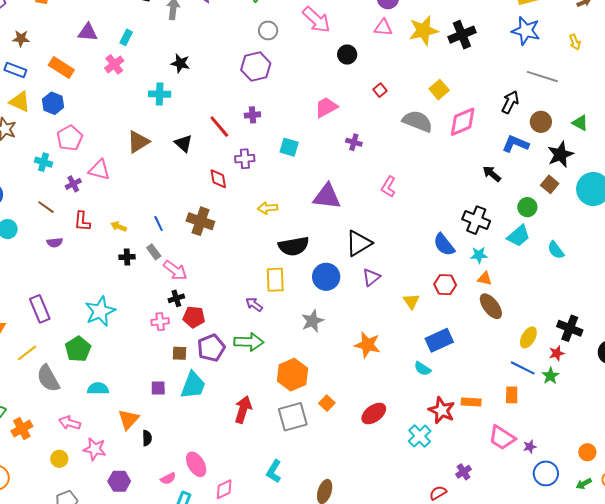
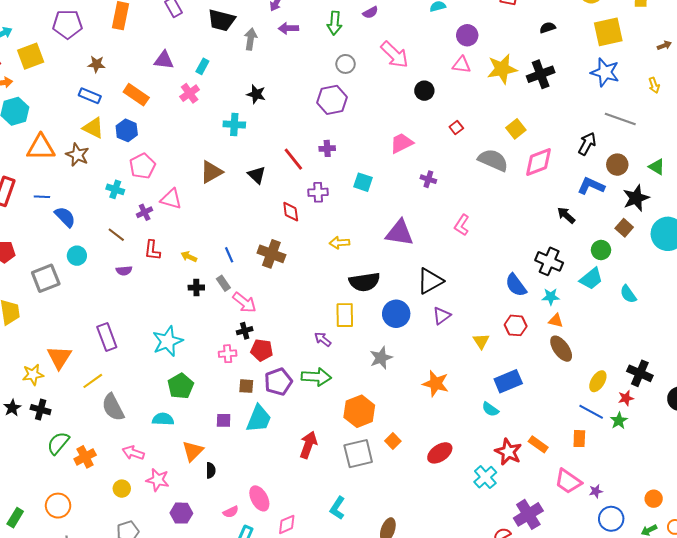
green pentagon: (78, 349) -> (181, 386), moved
orange rectangle: (471, 402) -> (538, 444), turned 30
purple cross: (463, 472) -> (528, 514), size x1.8

